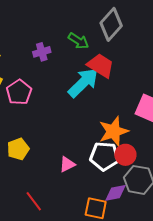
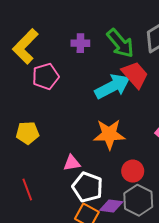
green arrow: (78, 41) -> (120, 43), size x1.4
orange star: (114, 131) -> (109, 134), moved
white pentagon: (104, 156) -> (87, 187), moved

